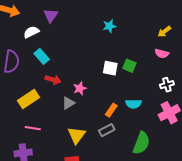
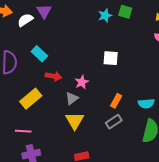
white semicircle: (31, 32) -> (25, 20), moved
green square: (129, 66) -> (125, 12), moved
cyan semicircle: (133, 104) -> (146, 104), moved
pink line: (33, 128) -> (23, 131), moved
yellow triangle: (77, 135) -> (75, 121), moved

